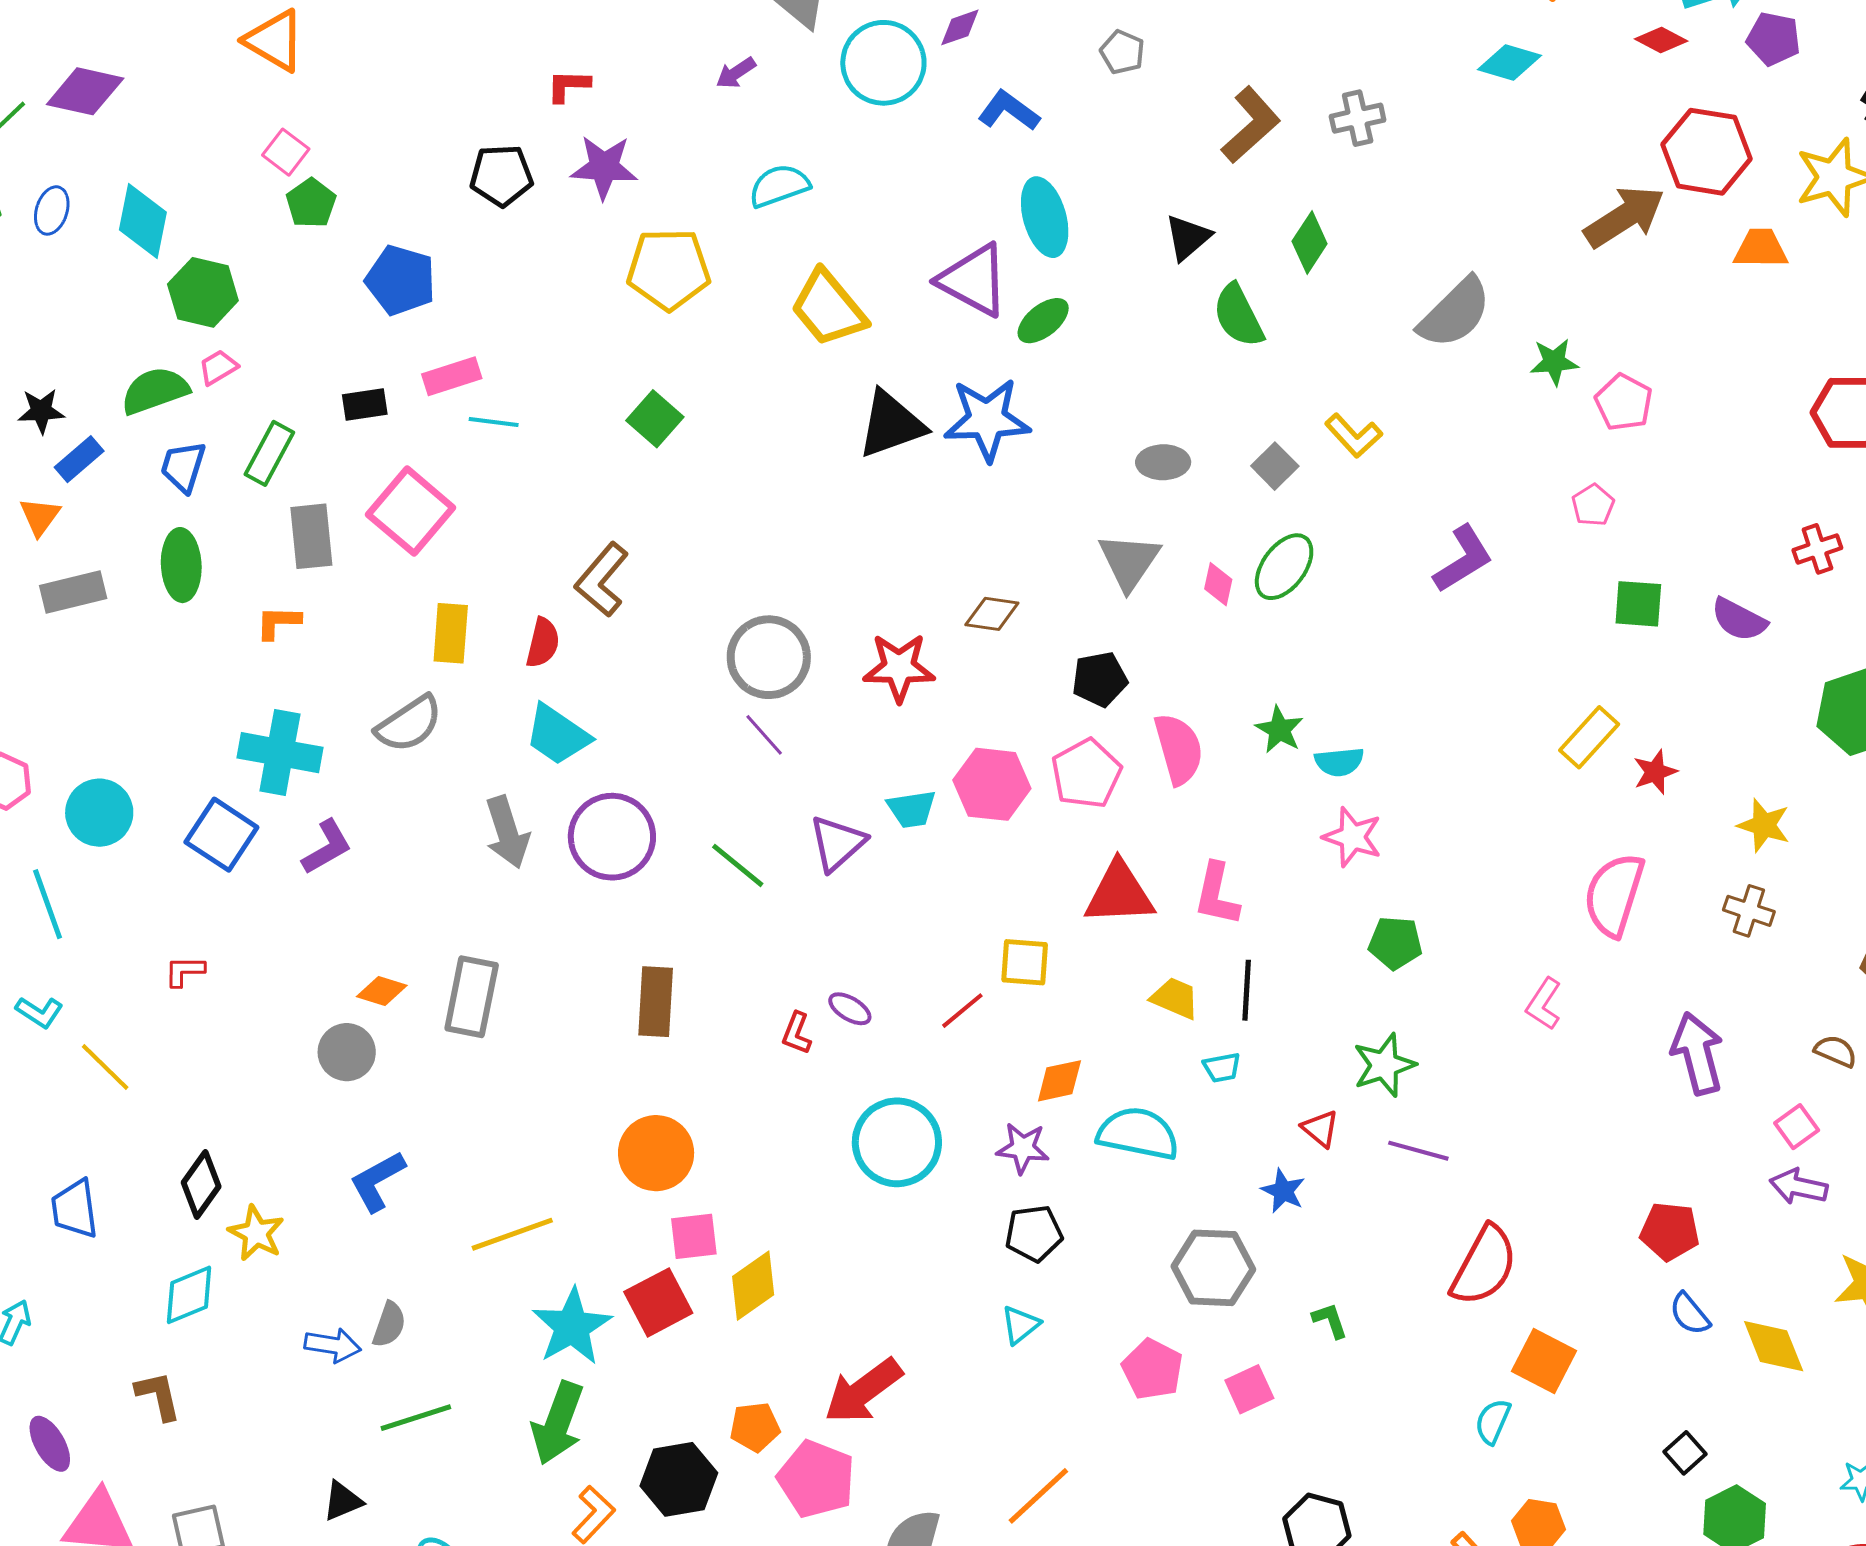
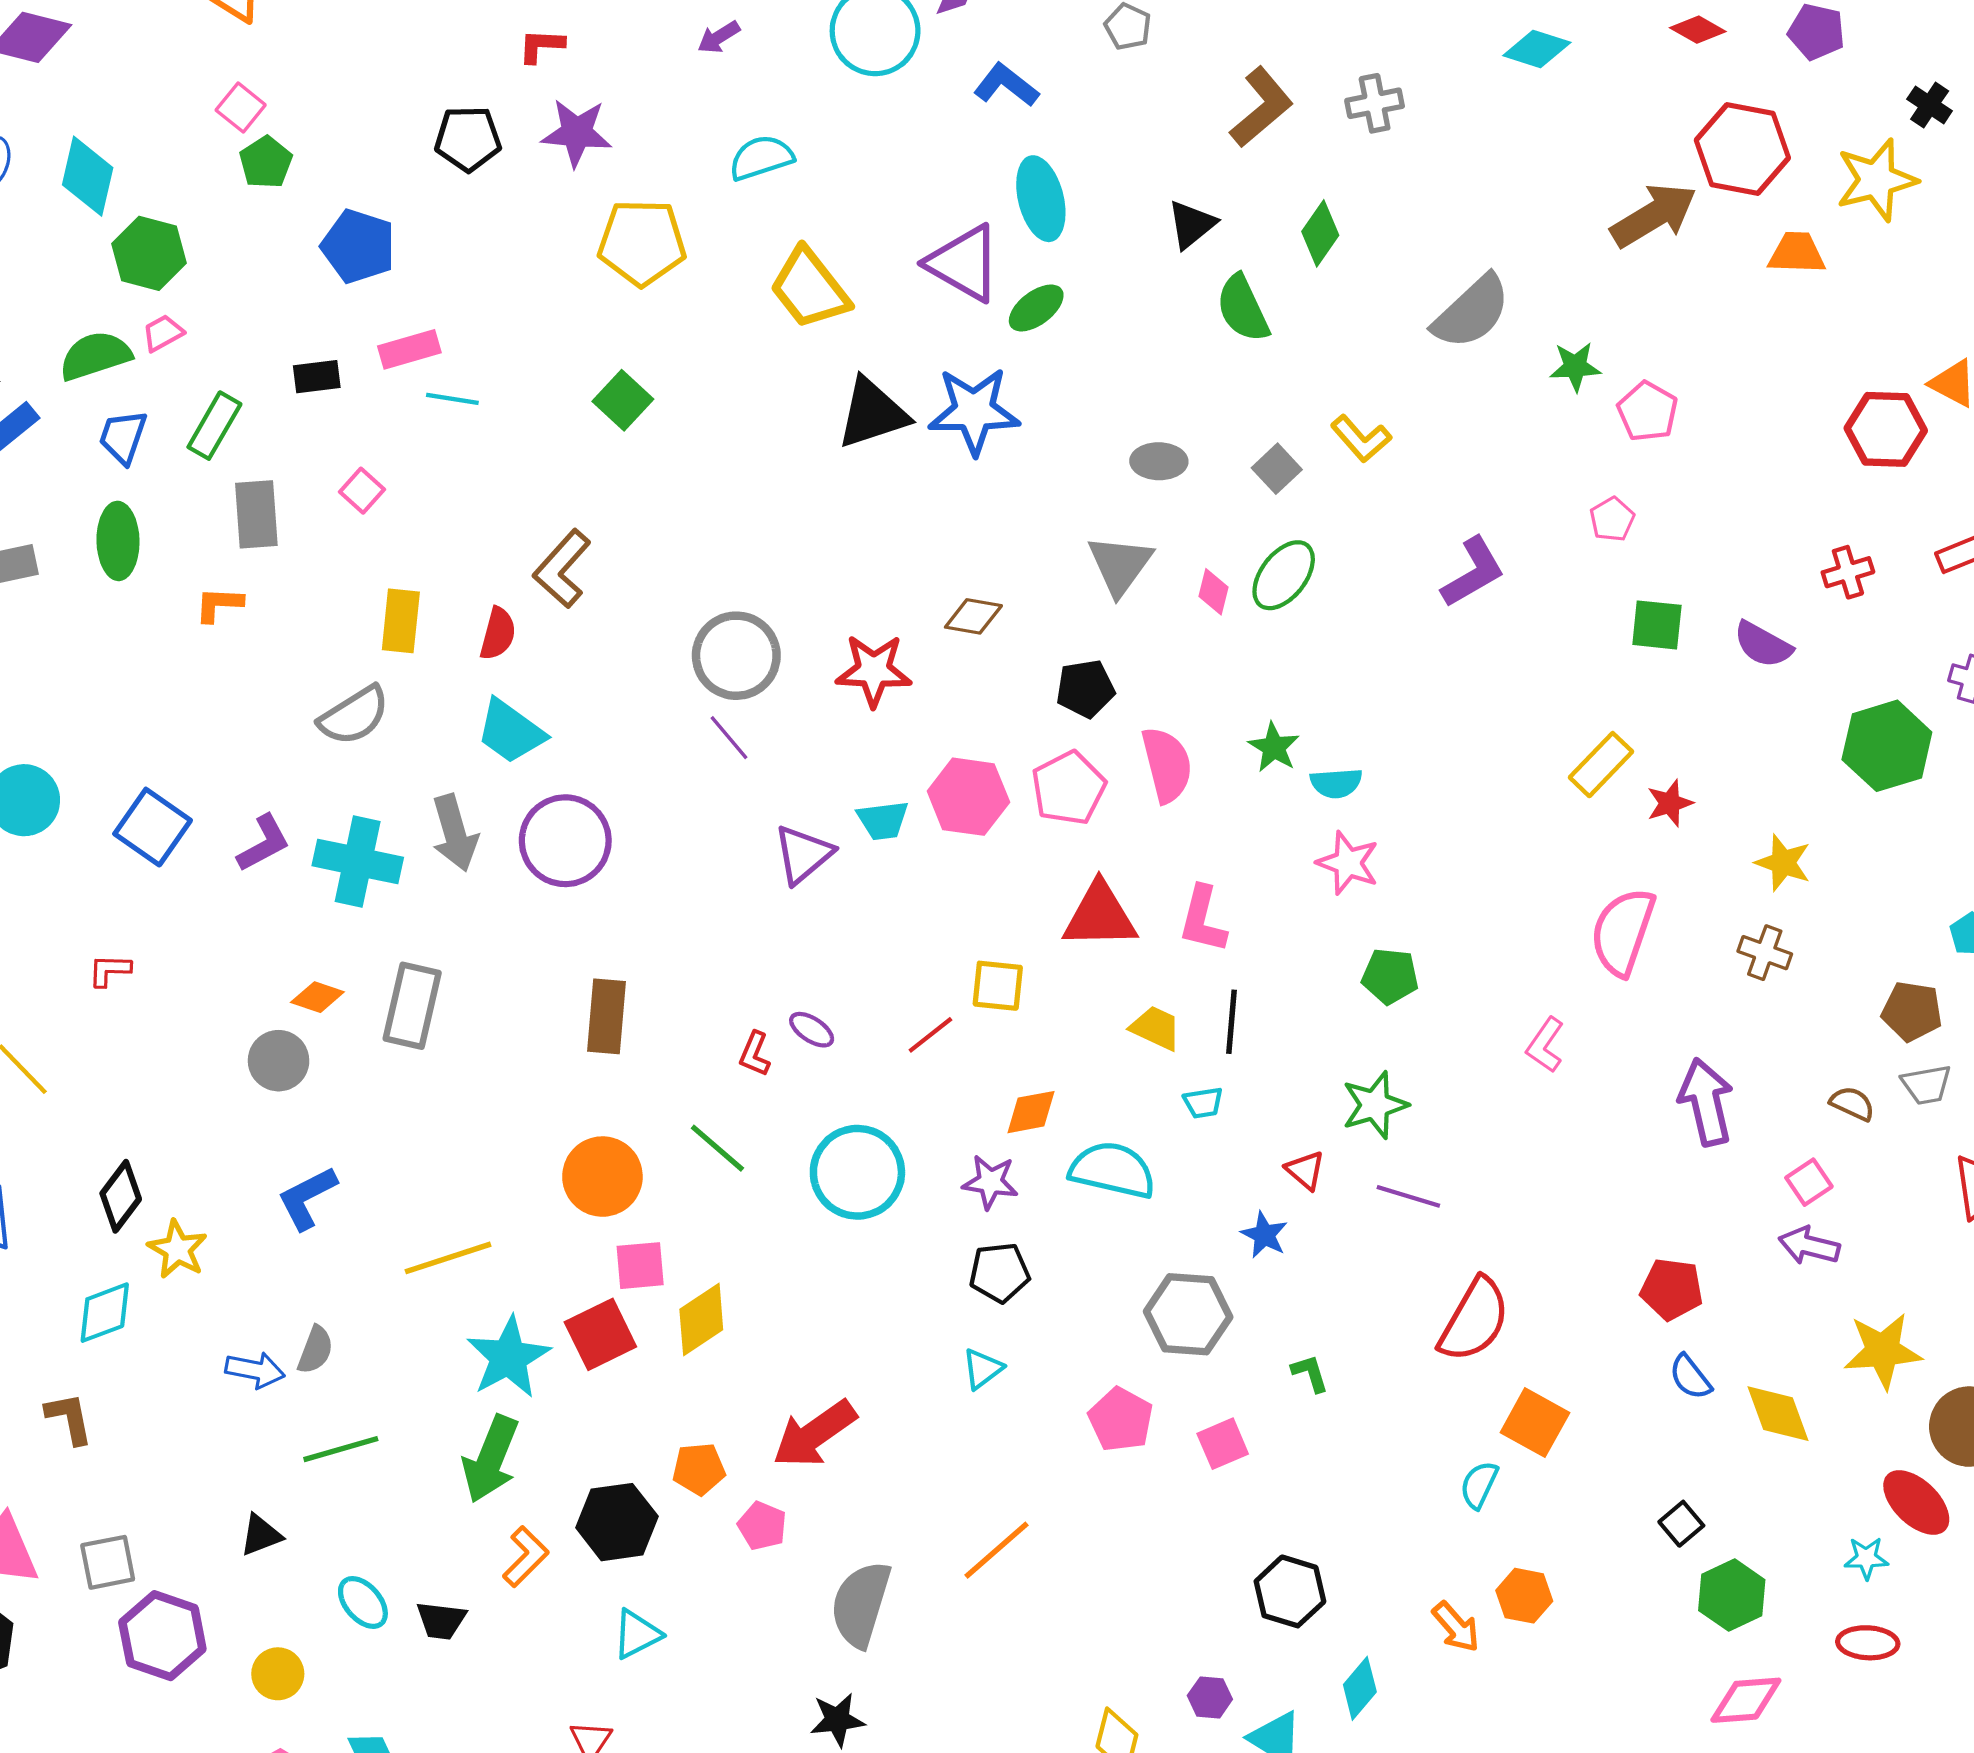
pink square: (411, 511) -> (362, 491), size x0.5
cyan cross: (280, 753) -> (358, 862), moved
green line: (738, 865) -> (717, 1148), moved
pink pentagon: (816, 1479) -> (762, 1526), size x0.6

